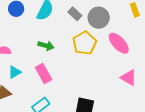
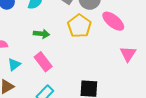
pink triangle: (129, 78) -> (128, 54), turned 42

